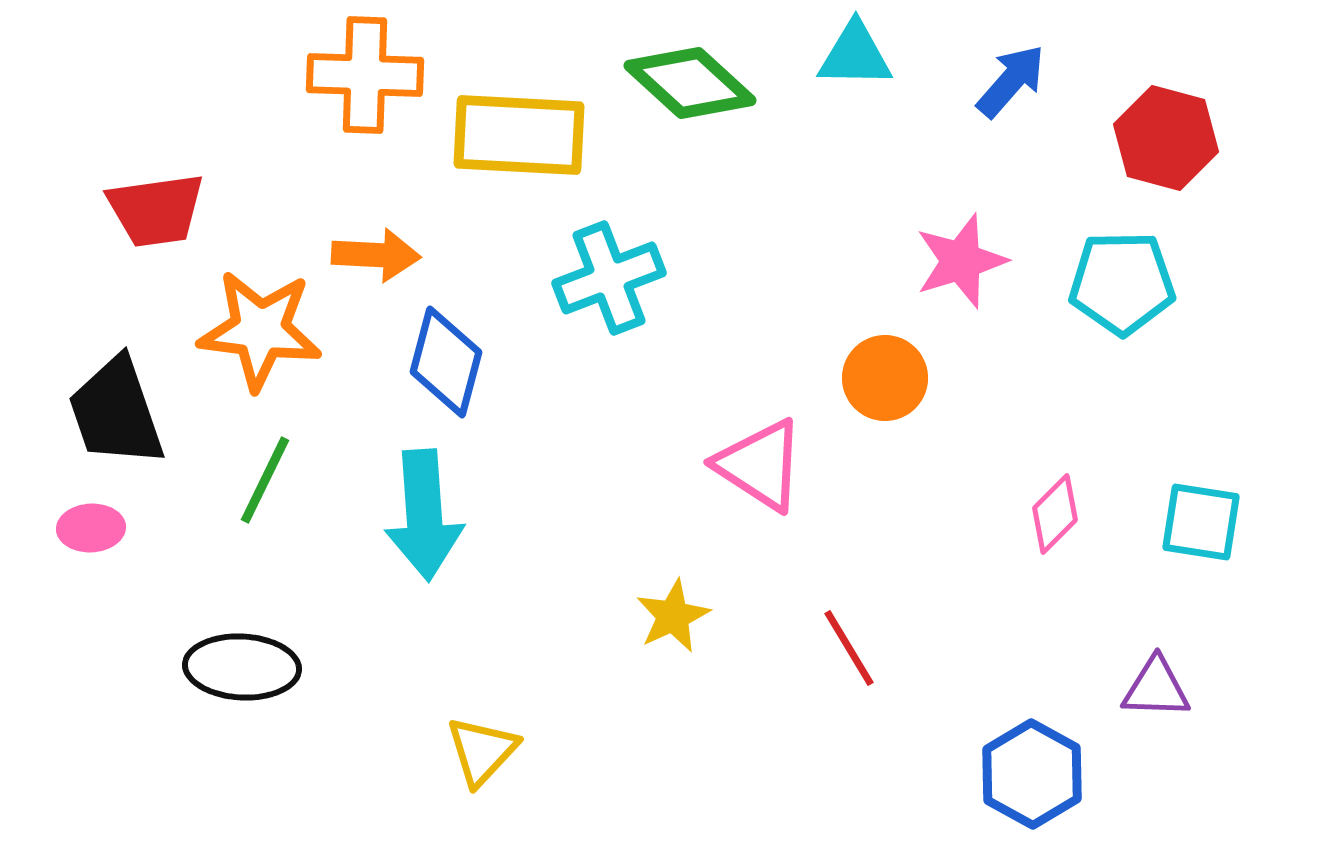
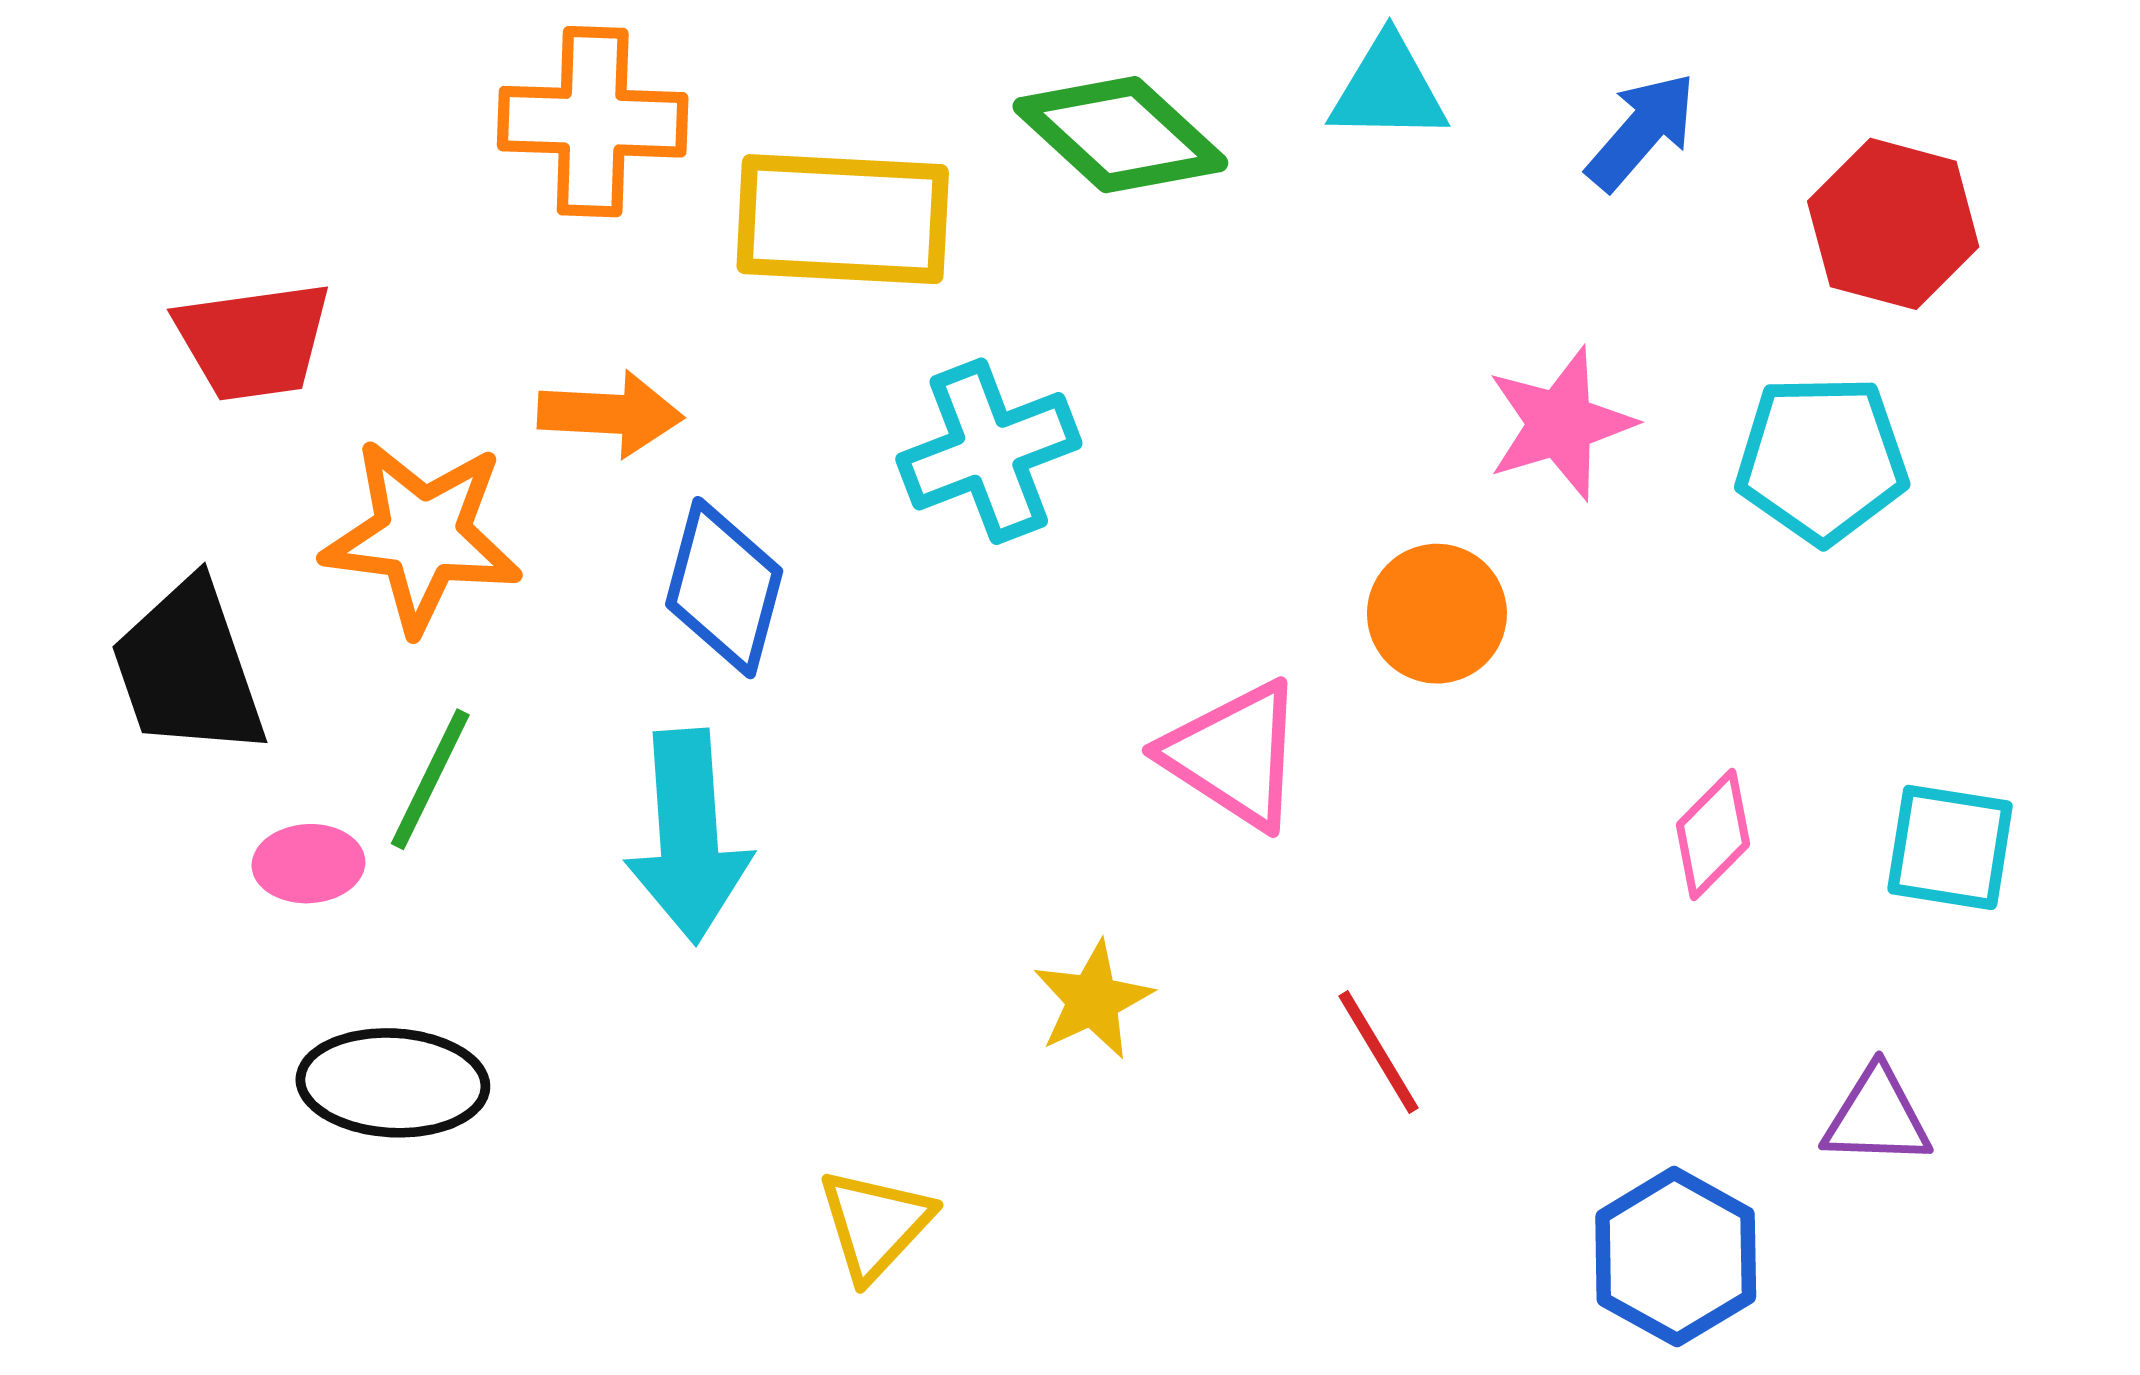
pink ellipse: (91, 528) -> (308, 864), moved
yellow triangle: (482, 751) -> (875, 1224), moved

